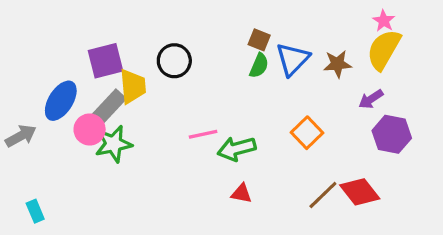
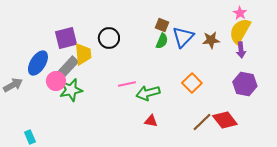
purple arrow: (371, 99) -> (241, 50), moved, turned -63
cyan rectangle: (35, 211) -> (30, 137), moved

